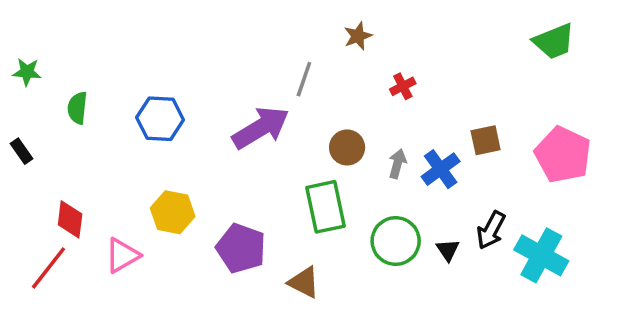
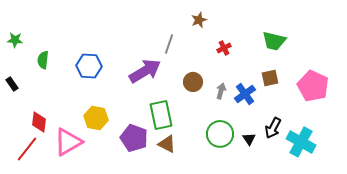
green trapezoid: (554, 41) -> (274, 41), moved, turned 35
green rectangle: (325, 207) -> (161, 115), moved
pink triangle: (122, 255) -> (68, 142), size x1.4
brown triangle: (304, 282) -> (167, 144), moved

